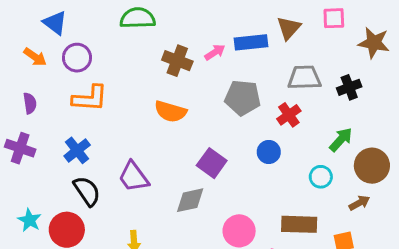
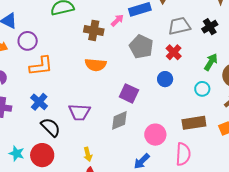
gray pentagon: (243, 98) -> (141, 47), turned 30
purple trapezoid: (134, 177) -> (79, 112), turned -40

